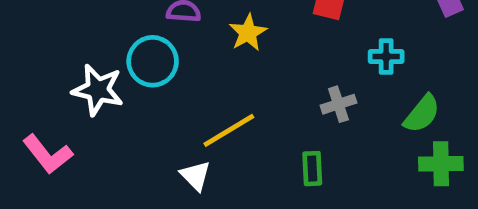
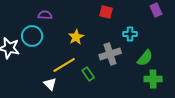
yellow star: (248, 33) -> (76, 37), moved
gray cross: (338, 104) -> (110, 54), size x1.5
green rectangle: (312, 169) -> (88, 74), moved, turned -32

